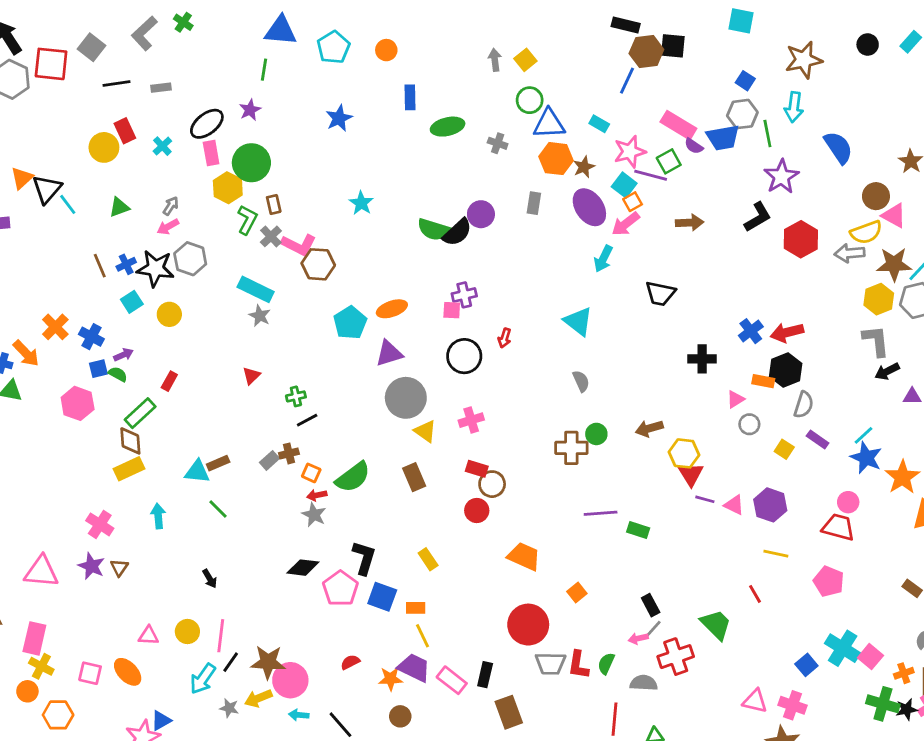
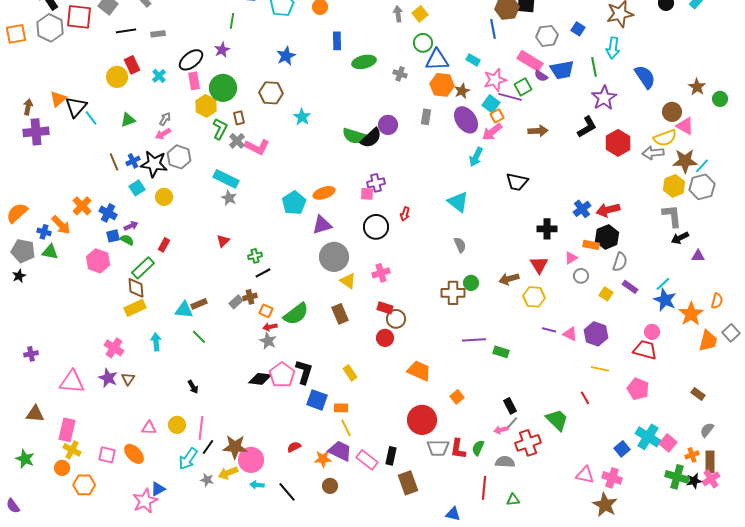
blue line: (627, 81) -> (493, 29), turned -36
gray hexagon: (742, 114) -> (547, 36), moved
brown hexagon: (318, 264) -> (271, 93), moved
red triangle: (691, 474) -> (539, 265), moved
pink pentagon: (340, 588) -> (282, 375), moved

